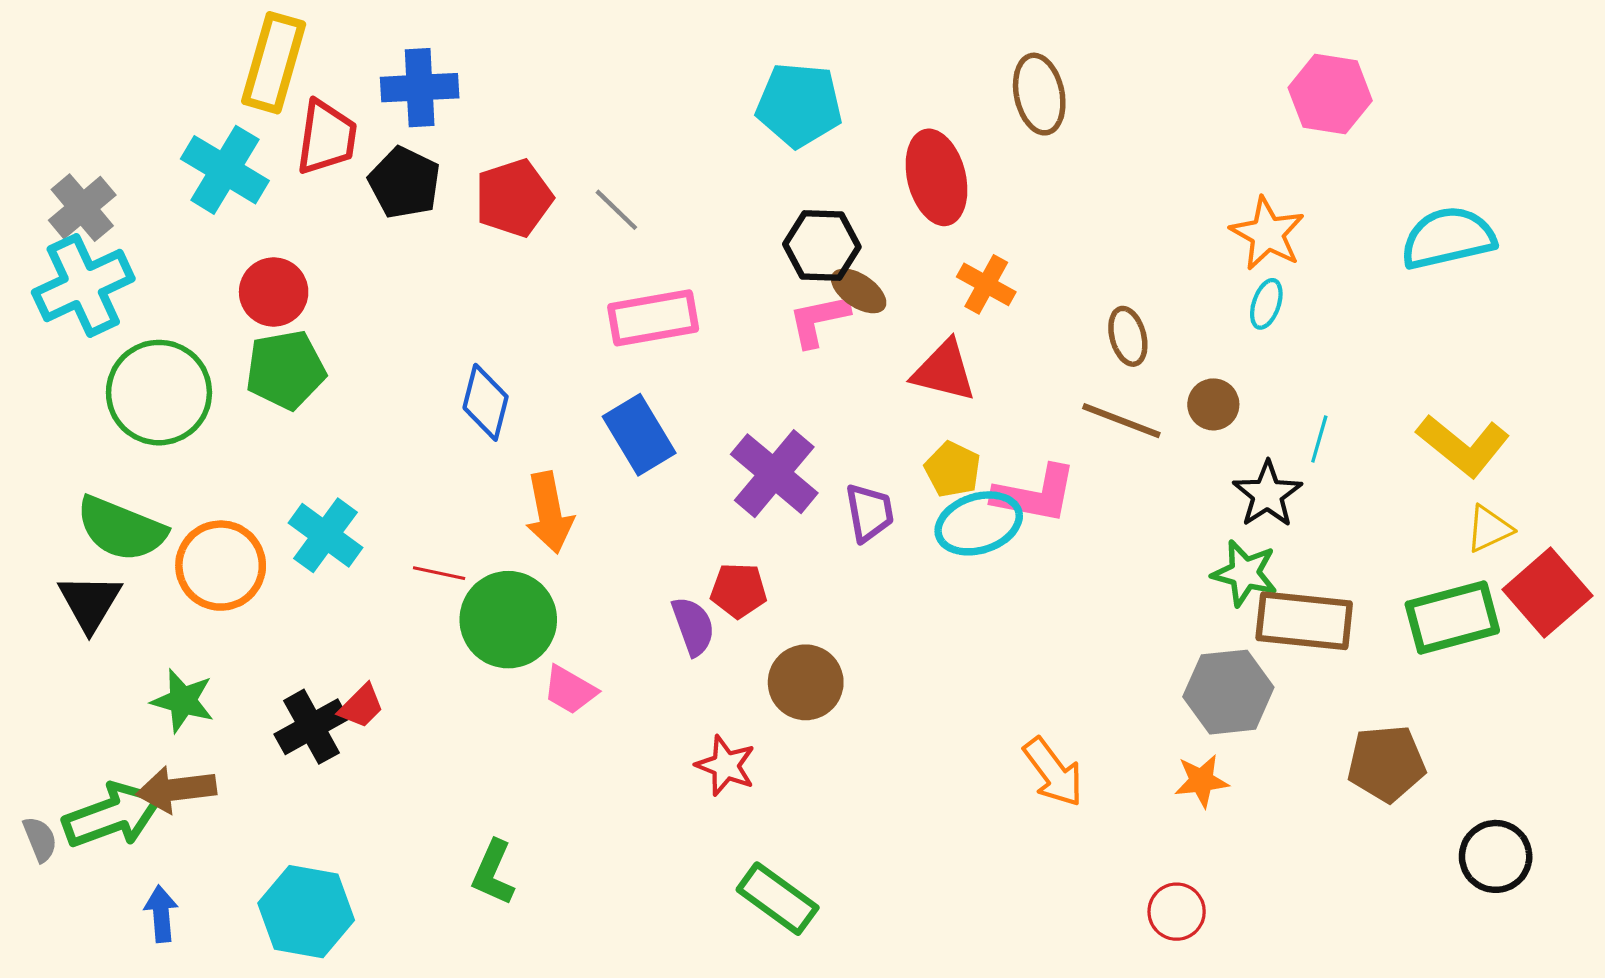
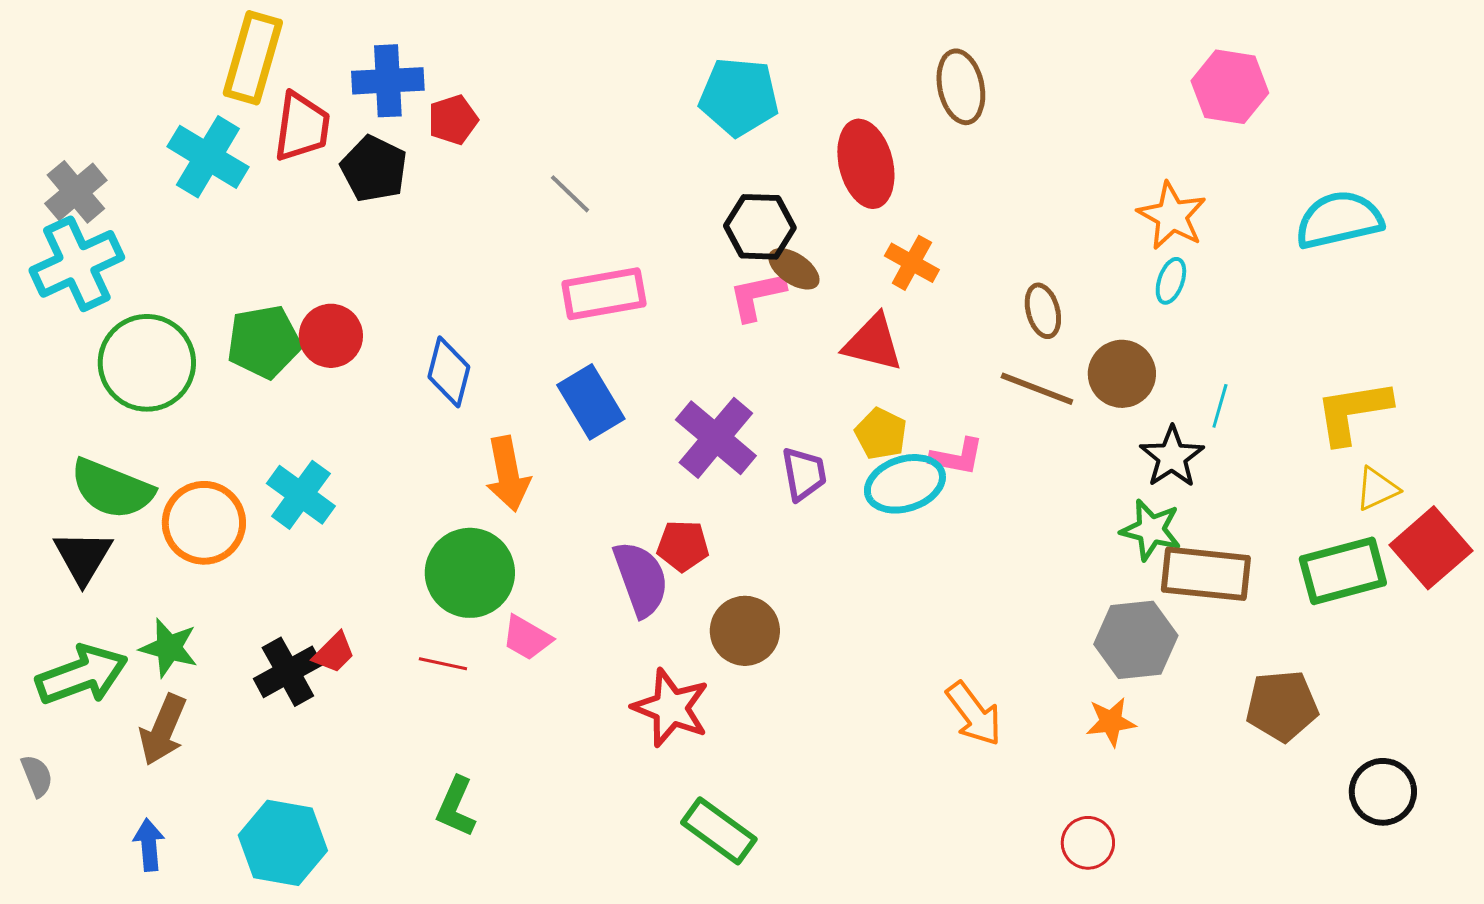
red pentagon: (514, 198) -> (453, 120), moved, size x0.7
red circle: (274, 292) -> (331, 336), moved
brown circle: (1213, 404) -> (1122, 374), size x1.4
yellow L-shape: (1463, 446) -> (1353, 412), turned 132
pink L-shape: (1035, 494) -> (957, 457), size x0.7
red line: (439, 573) -> (443, 664), moved
purple semicircle: (693, 626) -> (641, 579), size x1.4
red star: (726, 766) -> (671, 708), size x1.4
brown arrow: (176, 789) -> (163, 730), turned -60
green arrow: (112, 815) -> (82, 675), moved

